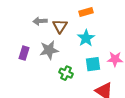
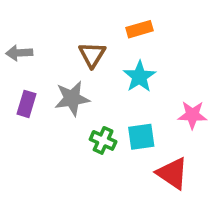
gray arrow: (40, 21) -> (19, 53), moved
cyan square: (93, 64) -> (141, 137), moved

